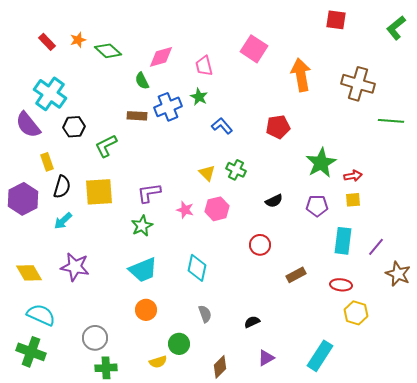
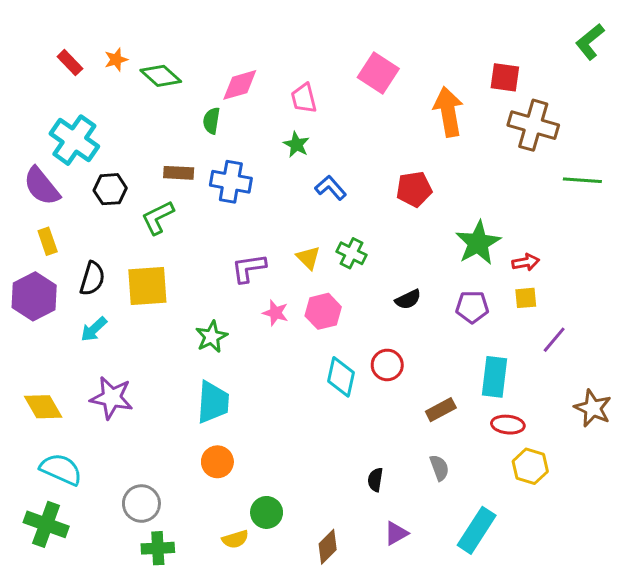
red square: (336, 20) -> (505, 77), moved
green semicircle: (142, 81) -> (211, 121), turned 36
blue cross: (168, 107) -> (231, 182), moved, turned 32
brown rectangle: (137, 116) -> (179, 173), moved
yellow rectangle: (47, 162) -> (48, 241), moved
purple L-shape: (149, 193) -> (249, 268), moved
cyan rectangle: (343, 241) -> (494, 377), moved
purple line: (376, 247) -> (554, 340), moved
cyan diamond: (197, 268) -> (341, 377), moved
cyan trapezoid: (143, 270) -> (213, 402), turned -64
gray semicircle: (205, 314) -> (439, 468), moved
black semicircle: (252, 322) -> (375, 480), turned -56

